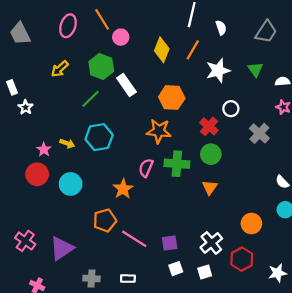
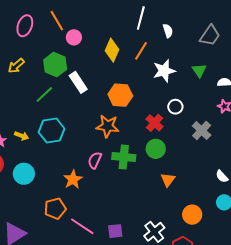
orange triangle: (210, 187) -> (168, 180), moved

